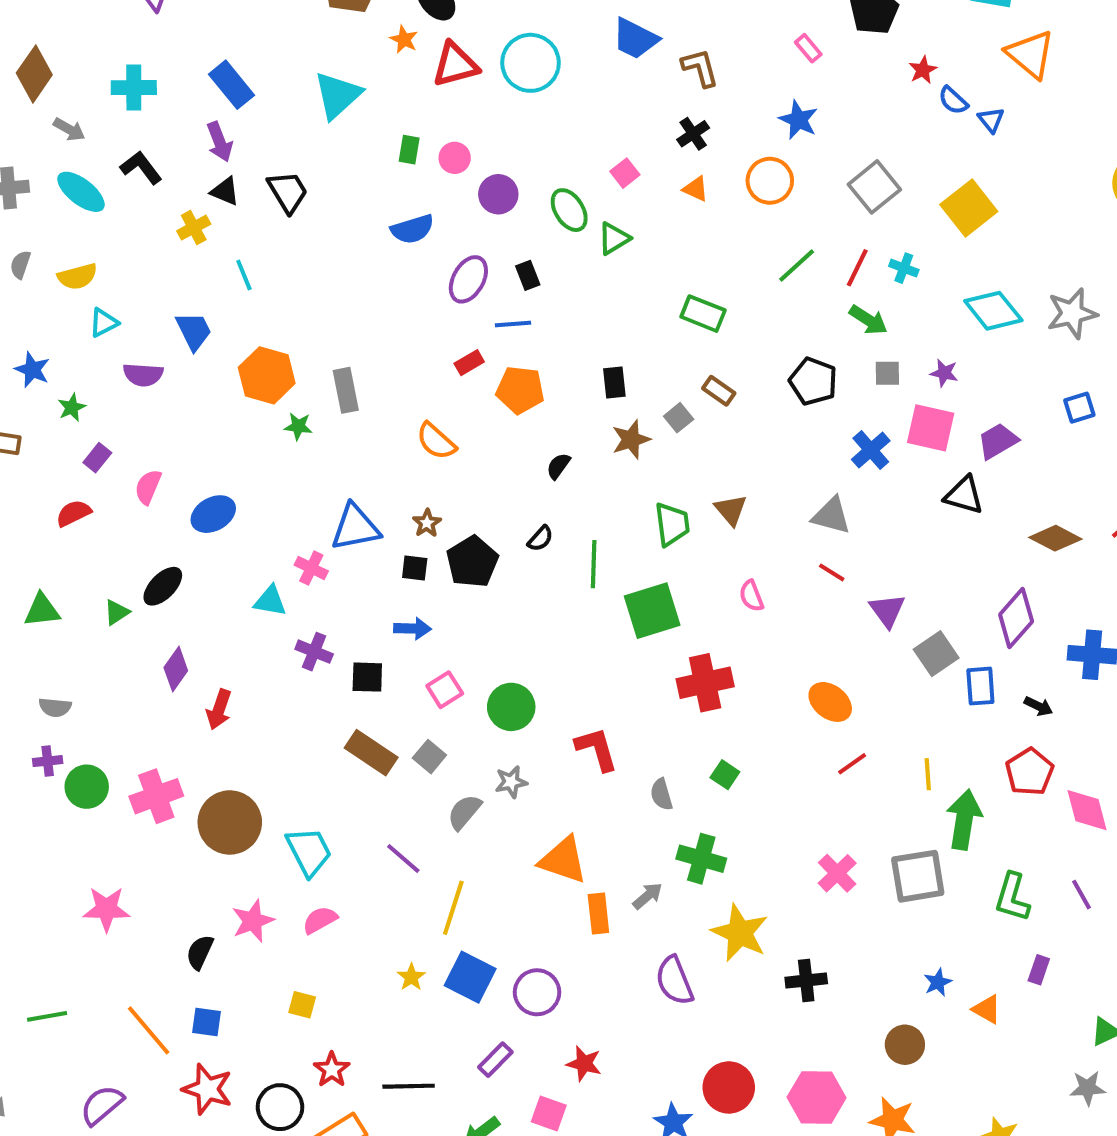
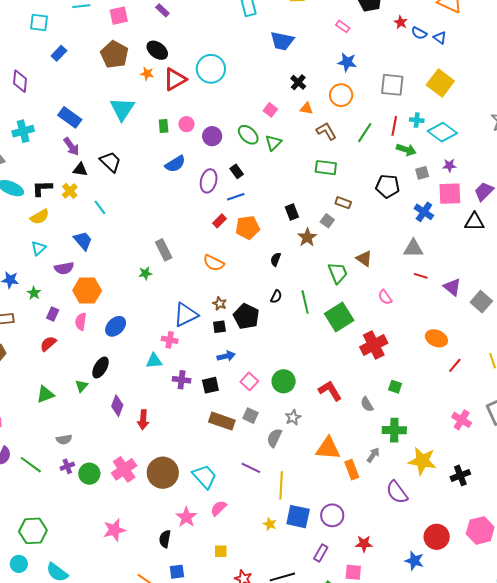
blue trapezoid: (635, 39) -> (282, 41), moved
brown L-shape: (700, 68) -> (326, 131), moved
black L-shape: (141, 168) -> (42, 188), moved, turned -40
gray square: (874, 187) -> (392, 85), turned -30
yellow semicircle: (77, 276) -> (40, 217), moved
cyan diamond: (993, 311) -> (442, 132), moved
orange hexagon: (267, 375) -> (87, 291), moved

